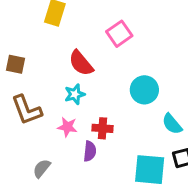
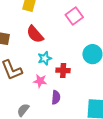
red semicircle: (81, 63) -> (35, 34), moved
red cross: (102, 128) -> (63, 70), moved

